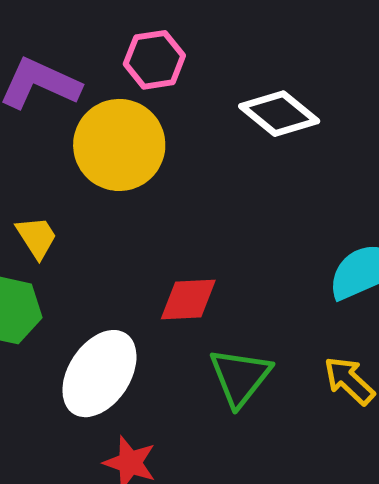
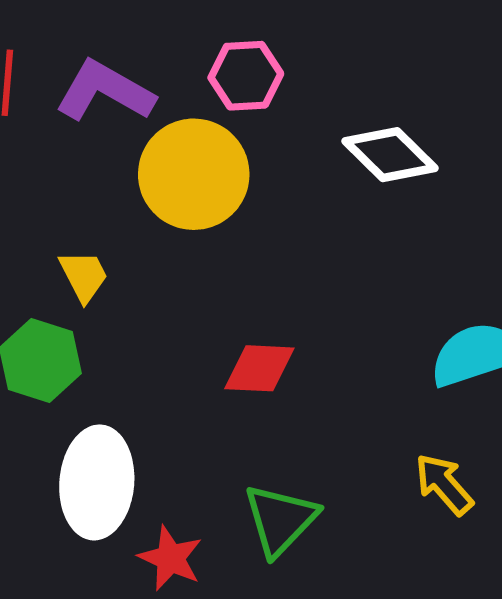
white ellipse: (99, 374) -> (97, 482), moved, turned -34
green triangle: (240, 377) -> (280, 520), moved

